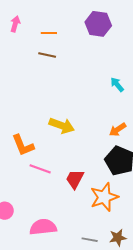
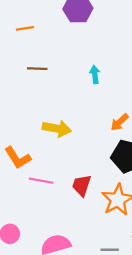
brown line: (47, 55) -> (37, 69), moved
cyan arrow: (117, 85) -> (95, 74), moved, turned 42

